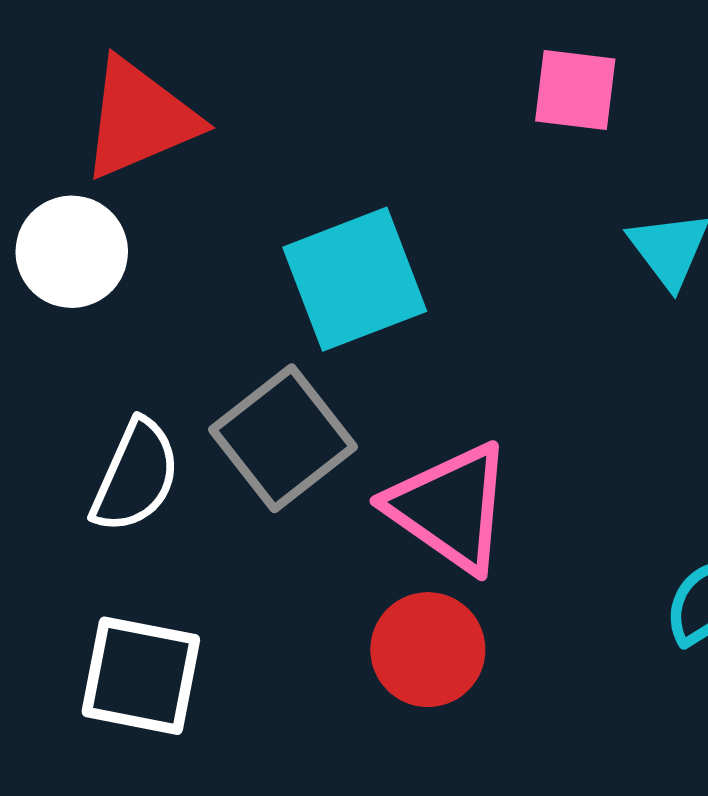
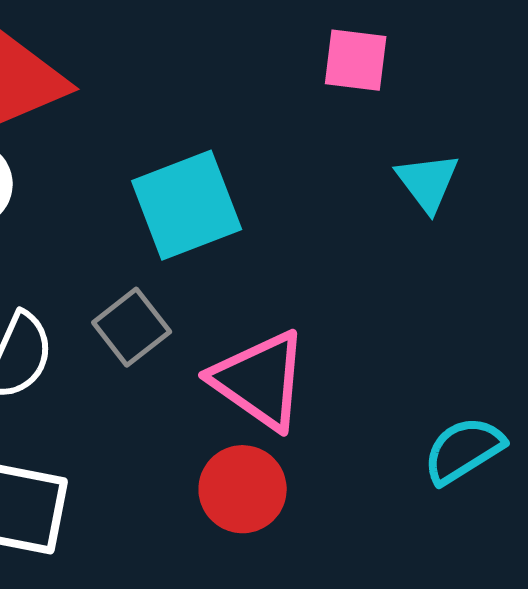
gray square: (283, 438) -> (132, 327), size x0.7

